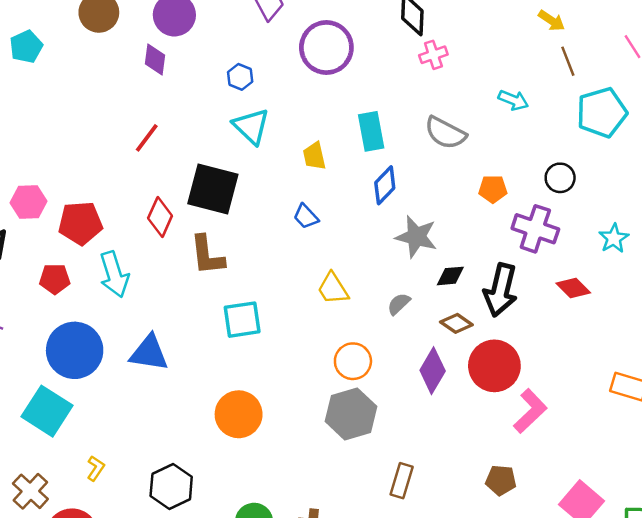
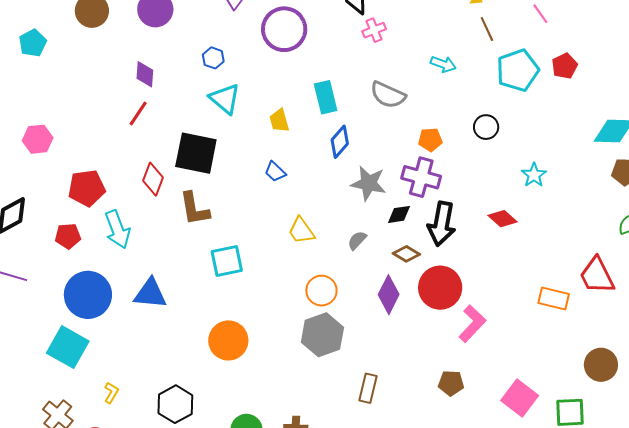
purple diamond: (155, 59) -> (145, 74), moved
pink hexagon: (29, 202) -> (38, 139), moved
purple cross: (535, 229) -> (421, 177), moved

